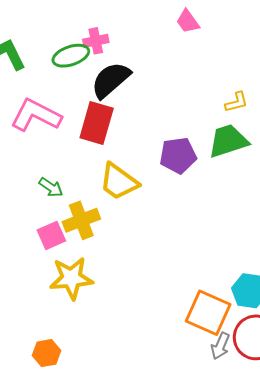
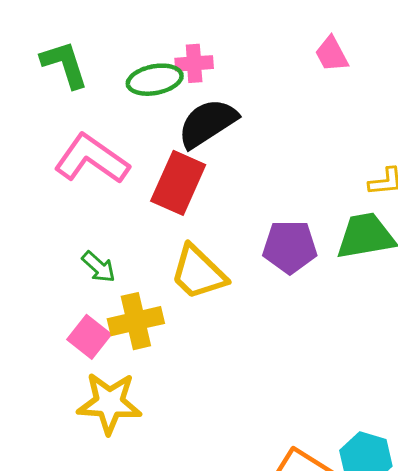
pink square: (51, 235) -> (89, 337), turned -36

